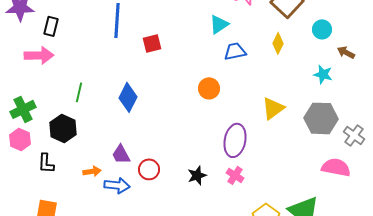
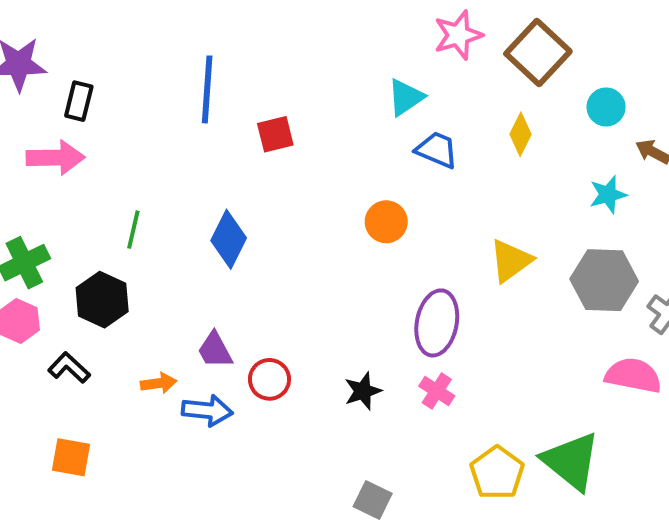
blue trapezoid: (235, 51) -> (437, 150), turned 35
cyan star: (323, 74) -> (608, 195), turned -30
black L-shape: (46, 163) -> (69, 368), turned 130

